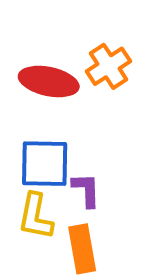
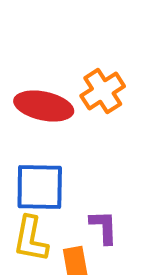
purple L-shape: (86, 190) -> (104, 227), moved

